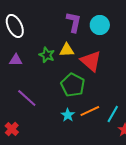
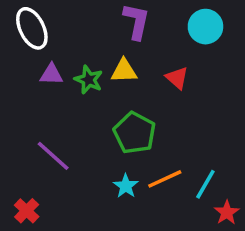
cyan circle: (100, 25) -> (205, 27), moved
purple triangle: (16, 60) -> (51, 74), moved
red triangle: (91, 61) -> (177, 78), moved, size x0.6

